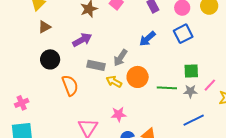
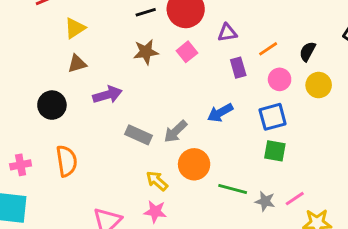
purple arrow: (82, 40) -> (107, 95), moved
black circle: (50, 59) -> (52, 105), moved
green square: (191, 71) -> (275, 151), moved
yellow arrow: (114, 82) -> (157, 181), moved
orange semicircle: (70, 85) -> (67, 161), moved

